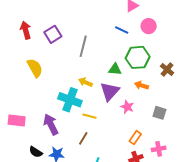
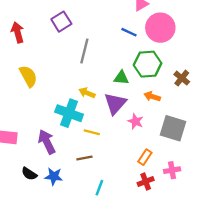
pink circle: (149, 26) -> (160, 28), size x1.6
purple square: (53, 34) -> (61, 22), moved
gray square: (159, 113) -> (173, 128), size x1.6
brown line: (83, 138) -> (84, 158), turned 48

